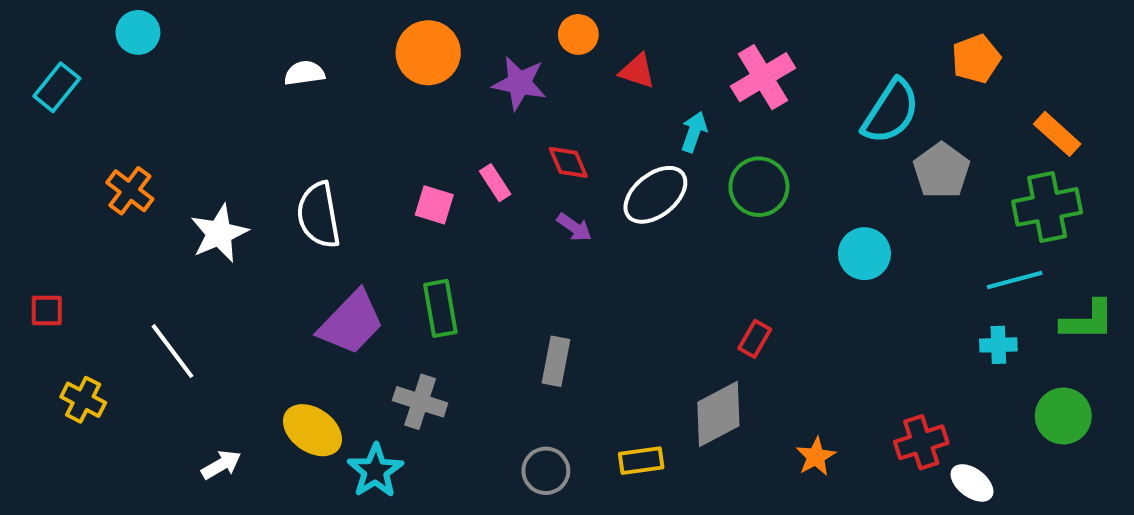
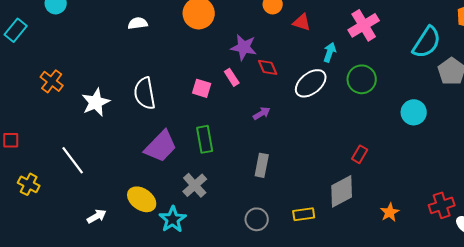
purple star: (519, 83) -> (244, 47), moved
purple arrow: (574, 227) -> (262, 113), moved, turned -66
gray cross: (420, 402) -> (195, 185), turned 30

